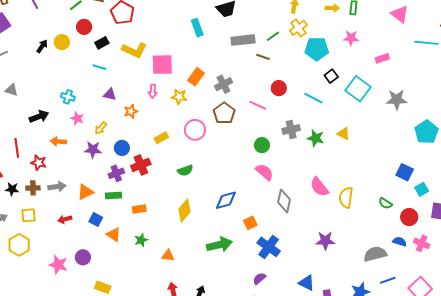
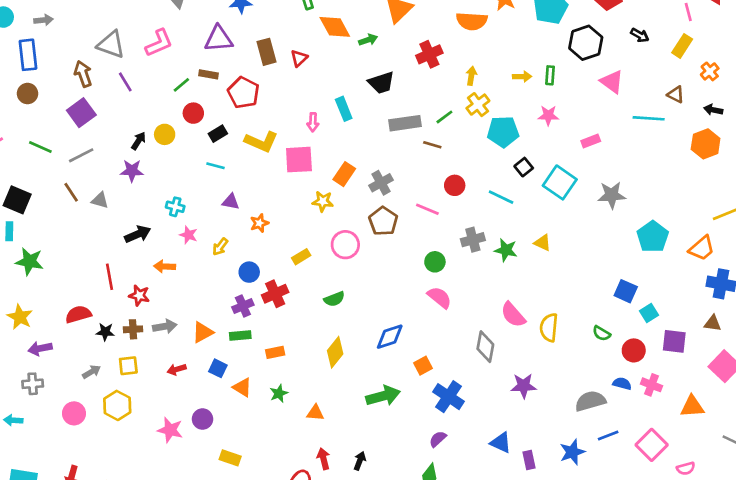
pink arrow: (153, 91) -> (313, 122), moved
purple star: (93, 150) -> (132, 171), moved
gray diamond: (284, 201) -> (485, 347), moved

